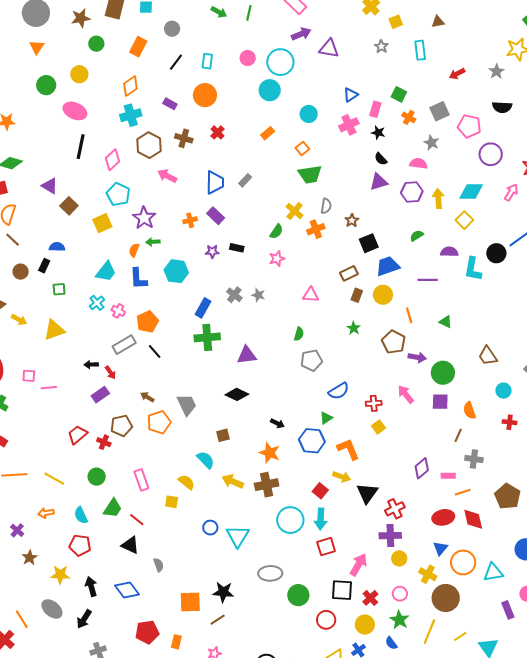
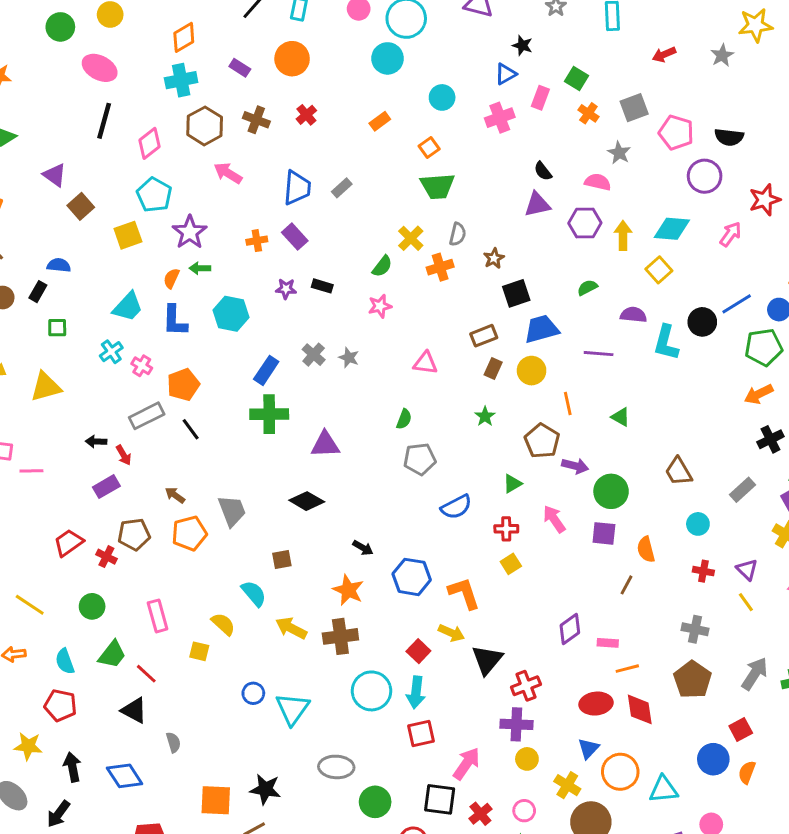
black semicircle: (502, 107) -> (729, 137), moved
black star: (378, 133) -> (522, 45), moved
green triangle: (326, 418) -> (512, 484), moved
gray cross: (474, 459) -> (695, 629), moved

